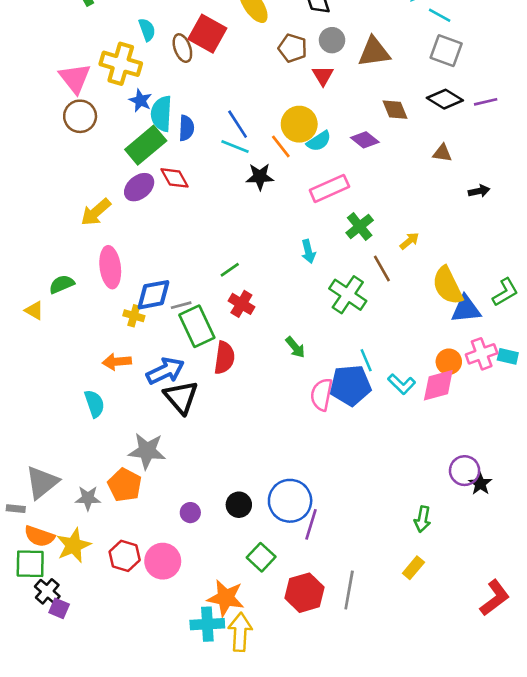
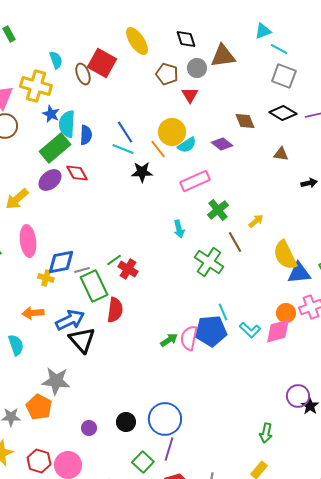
brown triangle: (374, 52) -> (223, 56), moved
green line: (230, 270) -> (114, 260), moved
green arrow: (295, 347) -> (169, 340), moved, turned -84
purple line: (311, 524) -> (169, 449), moved

